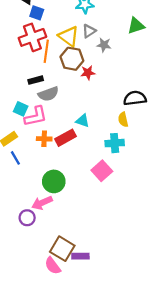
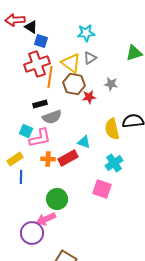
gray star: (104, 45) -> (111, 84), moved
yellow semicircle: (123, 120) -> (112, 129), moved, size x1.5
cyan cross: (115, 143) -> (114, 163), turned -30
blue line: (15, 158) -> (21, 177), turned 32
pink square: (102, 171) -> (102, 189), turned -30
purple circle: (27, 218) -> (32, 233), size x1.5

